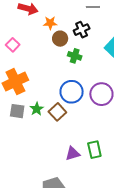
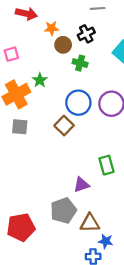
pink square: (13, 45) -> (11, 54), turned 32
green star: (37, 109) -> (40, 80), moved
purple triangle: (73, 154) -> (81, 185), moved

